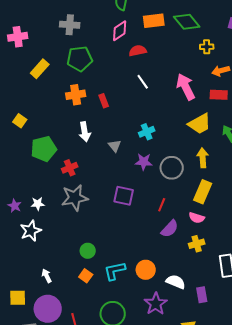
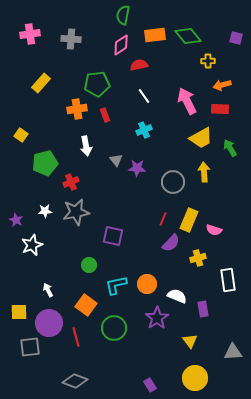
pink cross: (18, 37) -> (30, 34), moved
green pentagon: (80, 59) -> (97, 84), moved
cyan cross: (147, 132) -> (144, 130), moved
purple star: (144, 162) -> (137, 168), moved
yellow rectangle: (203, 192) -> (189, 220), moved
purple square: (124, 196) -> (113, 236), moved
white star: (38, 204) -> (45, 211), moved
pink semicircle: (197, 218) -> (214, 230), moved
orange square: (86, 276) -> (86, 305), moved, size x1.5

